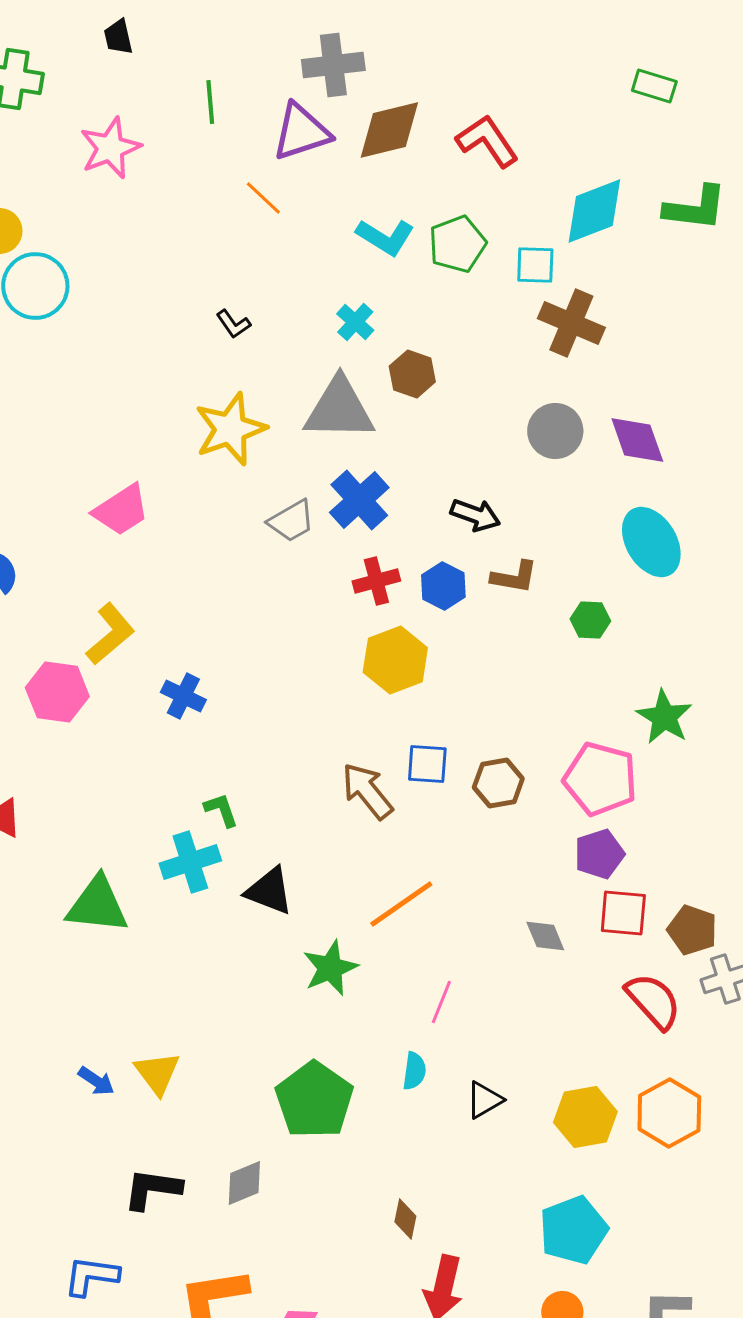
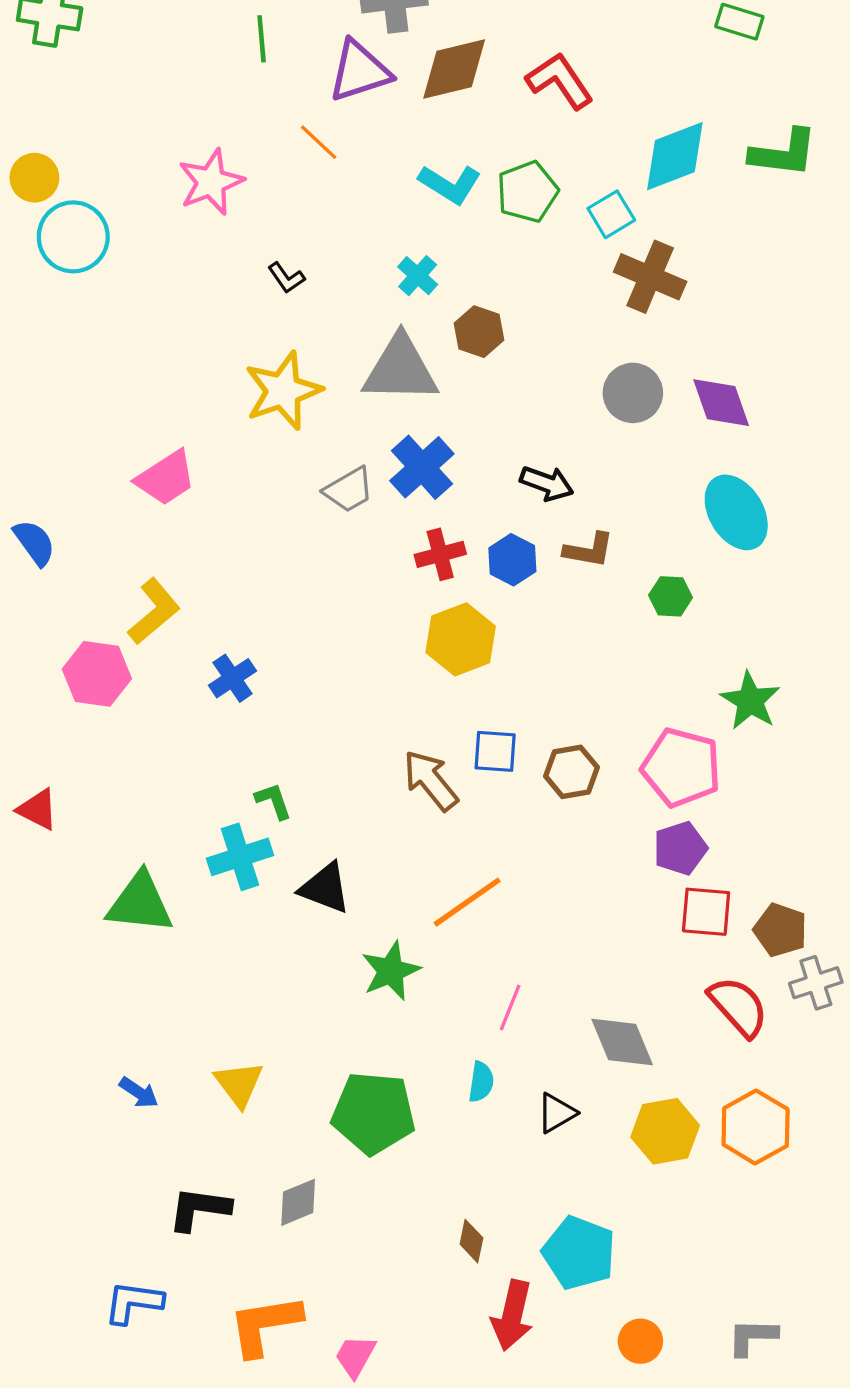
pink star: (110, 148) -> (211, 182), moved
cyan square: (535, 265) -> (611, 214), turned -33
blue cross: (183, 696) -> (232, 678), turned 30
gray diamond: (545, 936) -> (622, 1042), moved, size x1.5
yellow triangle: (157, 1073) -> (239, 1084), moved
green pentagon: (314, 1100) -> (373, 1113), turned -30
cyan pentagon: (573, 1230) -> (579, 1253), moved, turned -30

